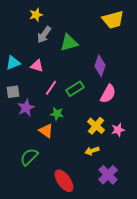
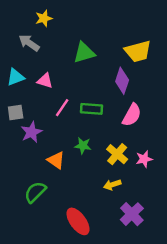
yellow trapezoid: (113, 20) -> (138, 51), moved
gray arrow: (44, 35) -> (29, 43), moved, turned 90
green rectangle: (75, 89) -> (91, 109), turned 36
green star: (57, 114) -> (83, 146), moved

